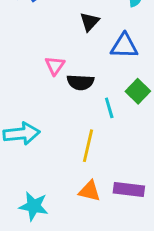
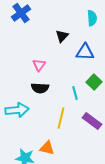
black semicircle: (80, 82) -> (40, 88), moved
purple rectangle: (129, 190) -> (92, 121), moved, turned 30
orange triangle: (90, 191) -> (47, 148), moved

